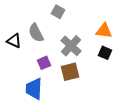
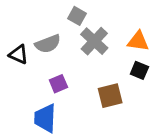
gray semicircle: (36, 33) -> (48, 44), turned -84
gray cross: (71, 46) -> (94, 41), moved
brown square: (70, 72) -> (110, 96), moved

